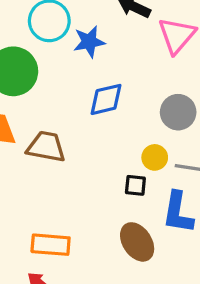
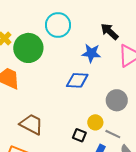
blue star: (89, 42) -> (91, 53), moved
brown trapezoid: (46, 147) -> (31, 124), moved

